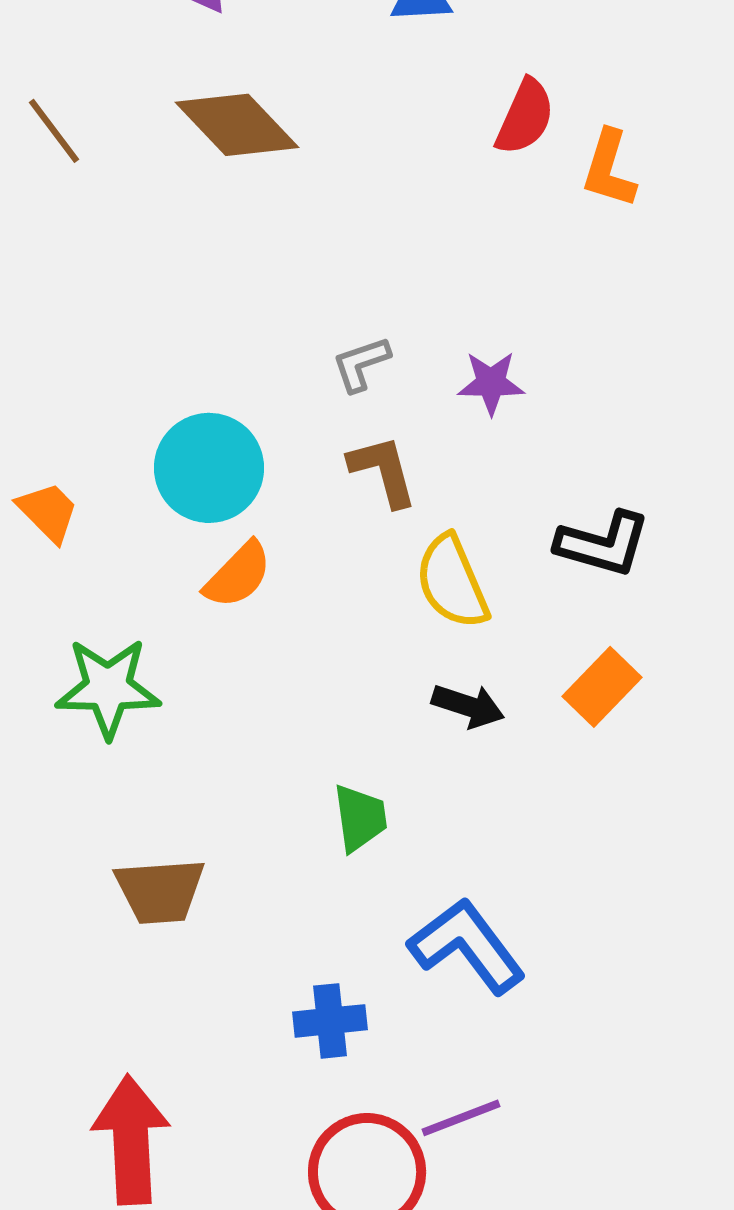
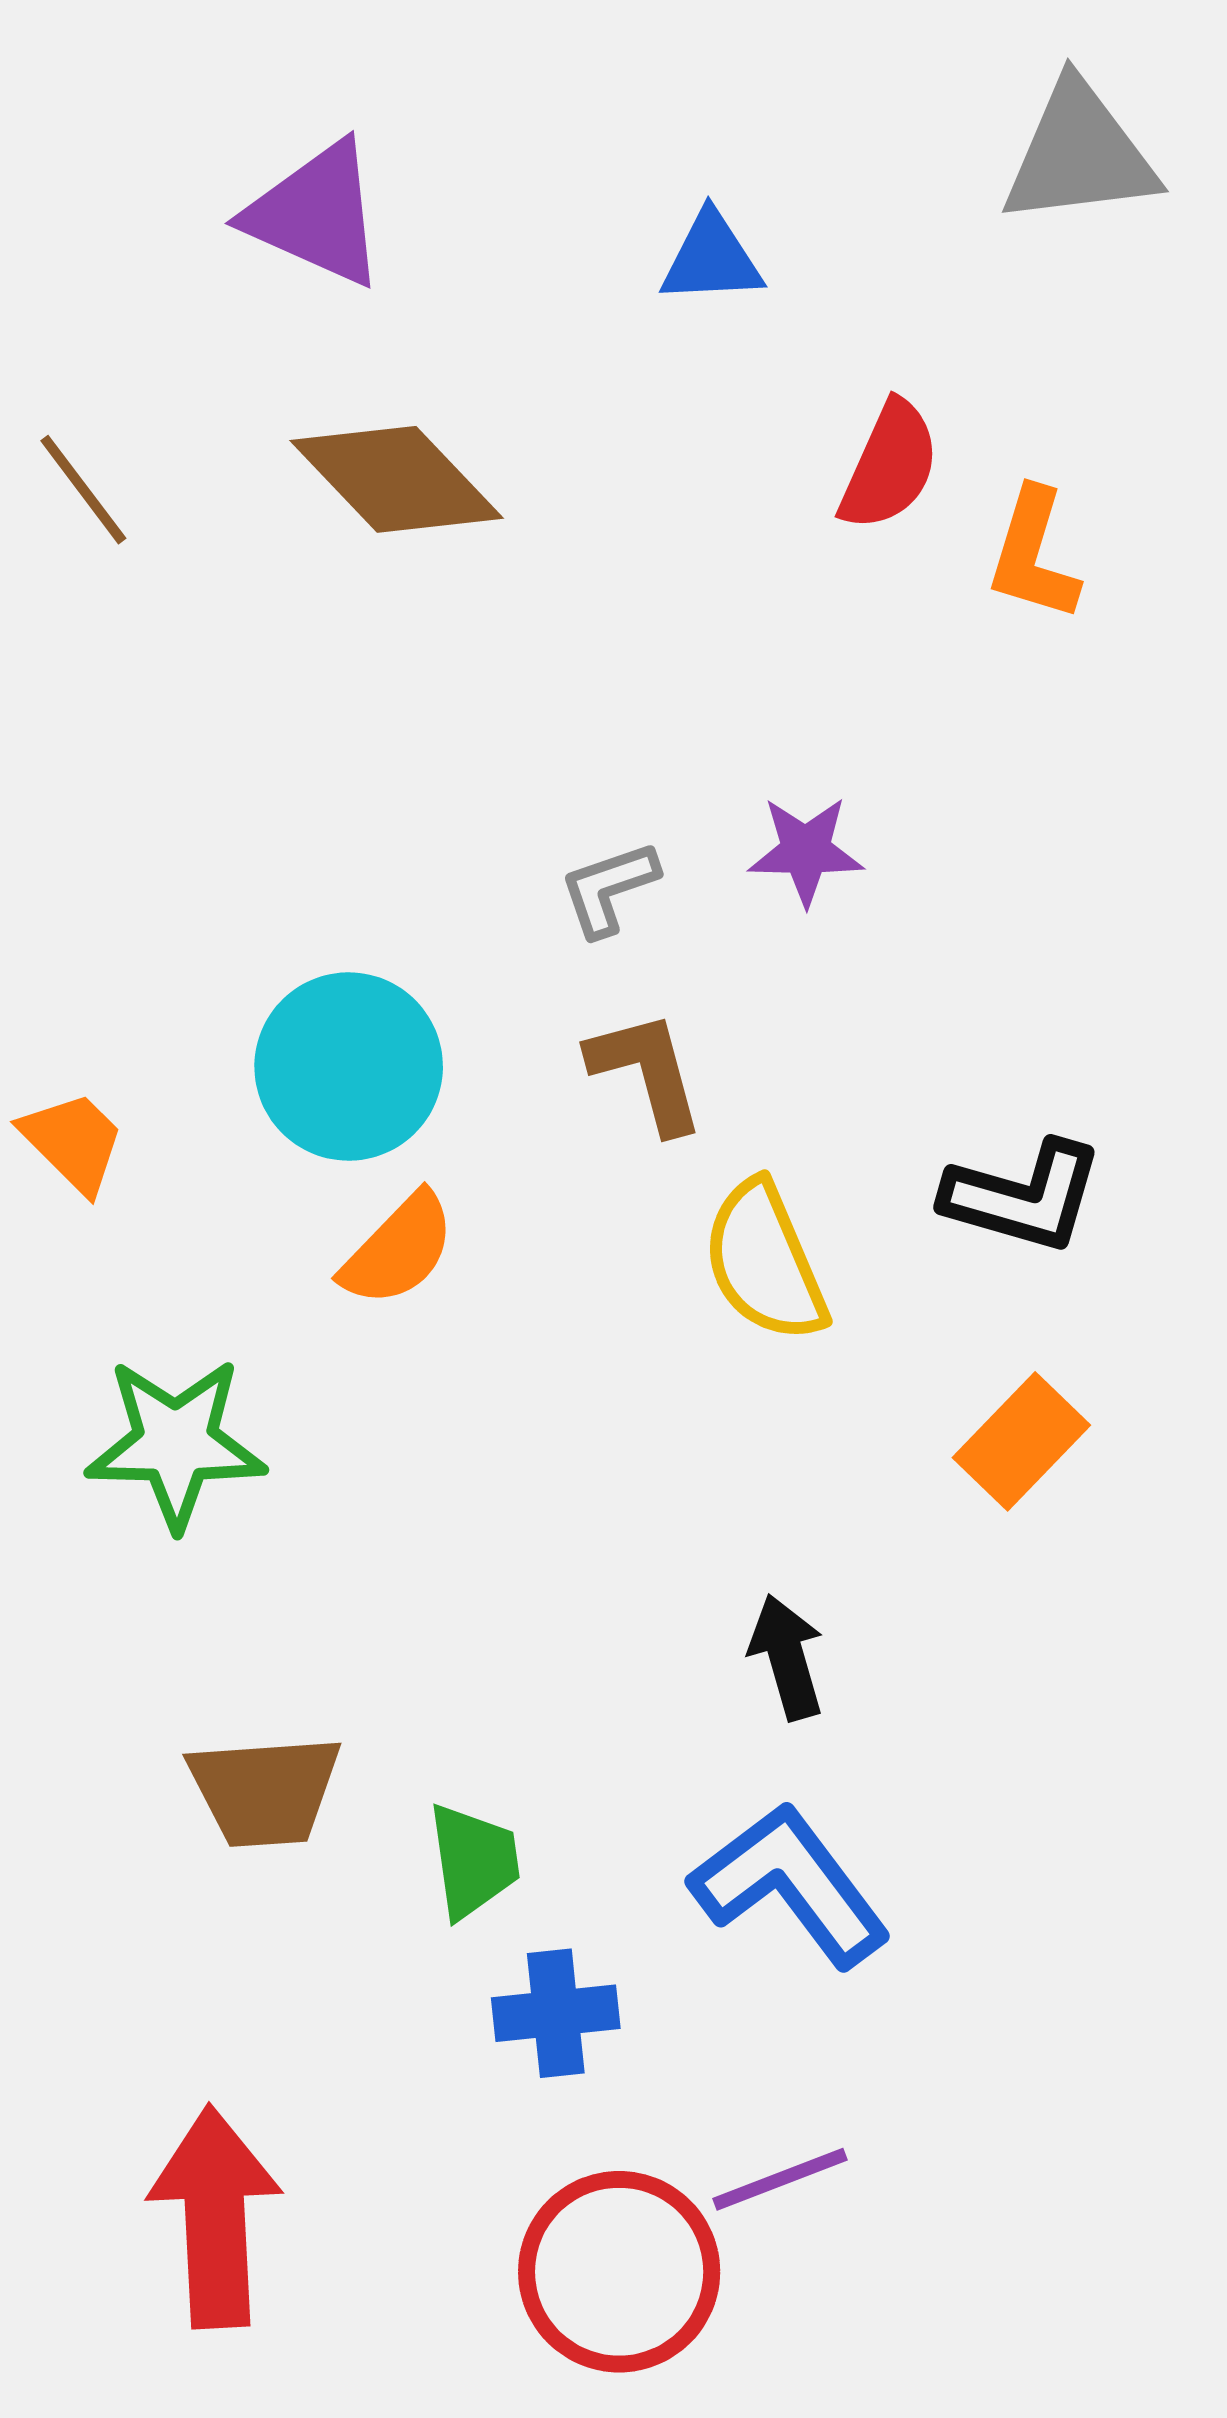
purple star: (491, 383) -> (806, 851), moved
black arrow: (468, 706) -> (787, 1657), moved, turned -124
green trapezoid: (360, 818) -> (474, 1861), moved

